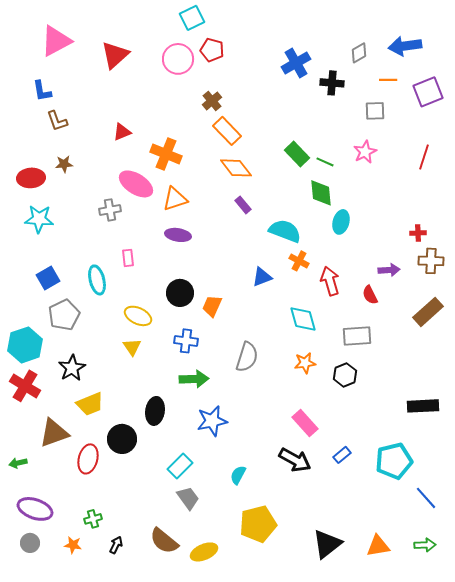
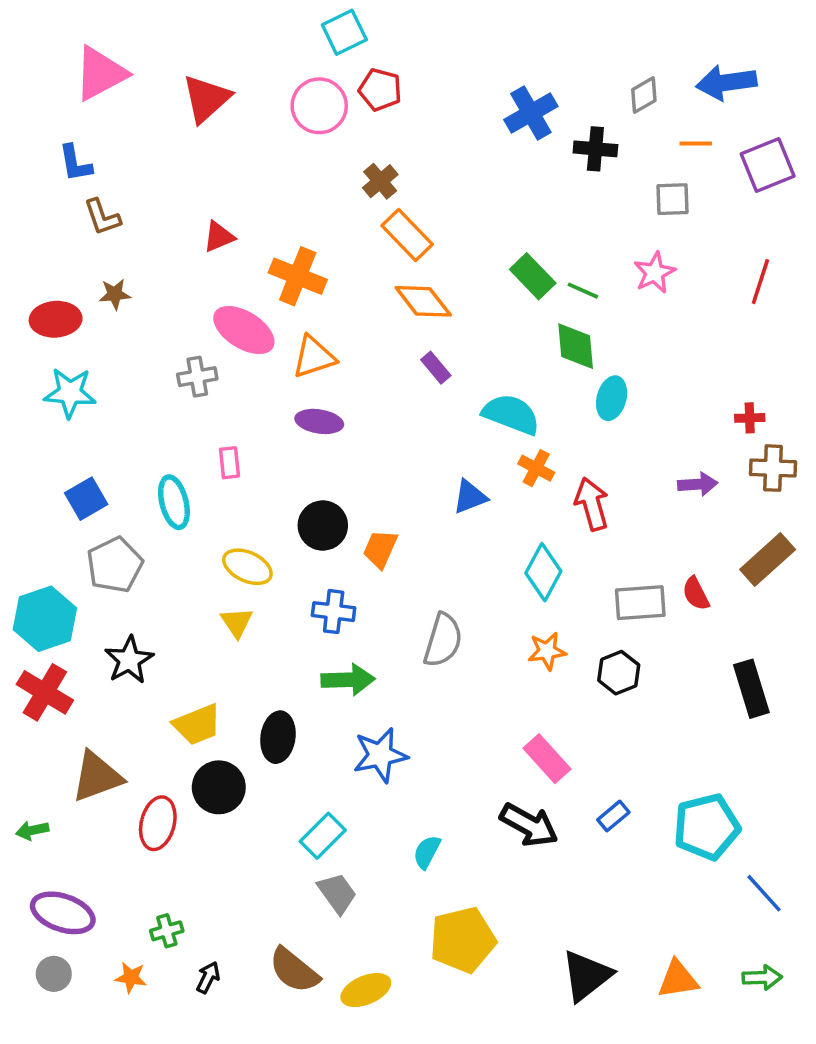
red semicircle: (370, 295) -> (696, 594), moved
cyan diamond: (303, 319) -> (543, 572), turned 44
yellow trapezoid: (90, 404) -> (197, 725), moved
black rectangle: (423, 406) -> (751, 689), moved, turned 76

